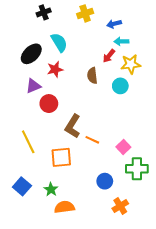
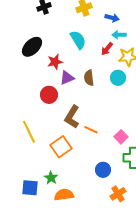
blue arrow: (114, 24) -> (112, 18), turned -152
cyan semicircle: (59, 42) -> (78, 40), moved
brown semicircle: (92, 76) -> (89, 78), moved
purple triangle: (33, 86) -> (67, 78), moved
orange square: (61, 157) -> (61, 147), turned -30
blue square: (22, 186) -> (30, 188), moved, turned -36

